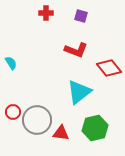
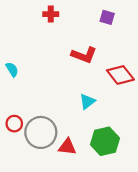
purple square: (81, 16) -> (107, 17), moved
cyan triangle: (79, 92) -> (87, 101), size x0.6

